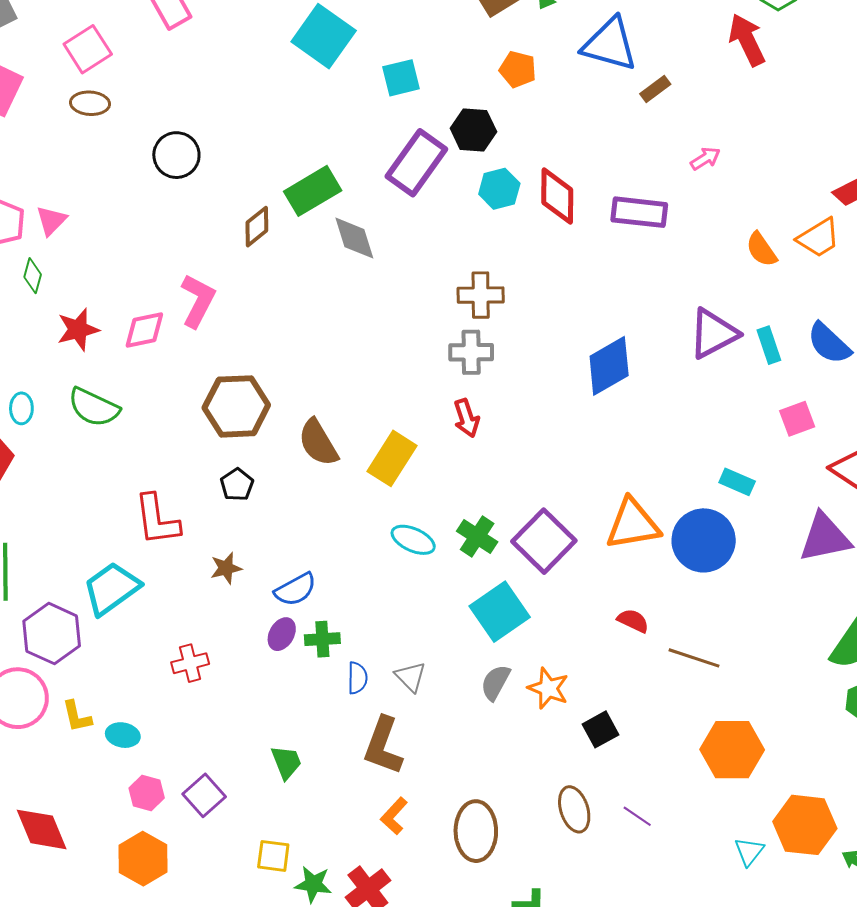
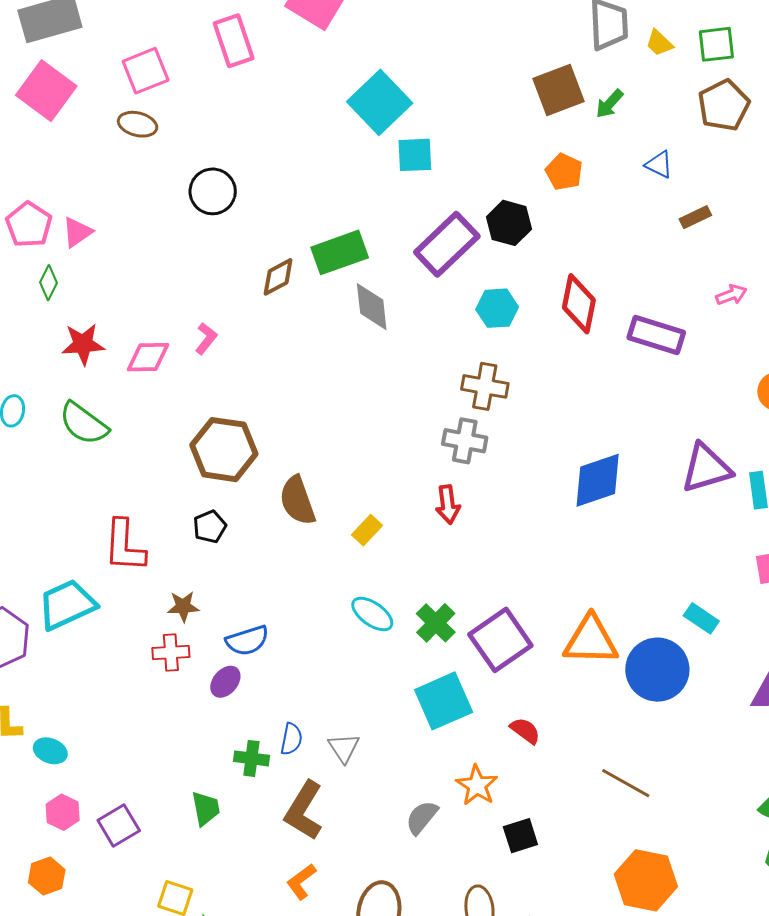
blue triangle: (610, 44) -> (659, 165), size x0.5
cyan square: (401, 78) -> (415, 155), moved
cyan hexagon: (499, 189) -> (497, 308), moved
pink L-shape: (198, 301) -> (206, 338), size x0.6
yellow rectangle: (392, 458) -> (367, 530), size x0.6
red semicircle: (633, 621) -> (525, 731), moved
green cross: (322, 639) -> (251, 758), moved
red cross: (190, 663) -> (171, 653), moved
gray semicircle: (495, 682) -> (422, 817), moved
orange hexagon: (143, 859) -> (47, 876), size x0.7

